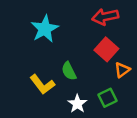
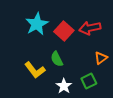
red arrow: (105, 17) -> (90, 28), moved
red square: (106, 49) -> (64, 31), moved

